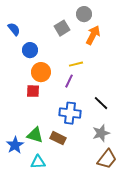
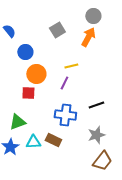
gray circle: (84, 14) -> (93, 16), moved
black line: (101, 103) -> (96, 105), turned -63
green triangle: (35, 135) -> (17, 122), moved, turned -36
cyan triangle: (38, 162) -> (33, 142), moved

